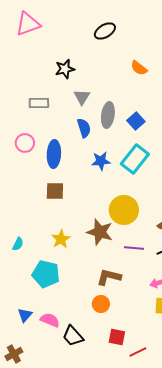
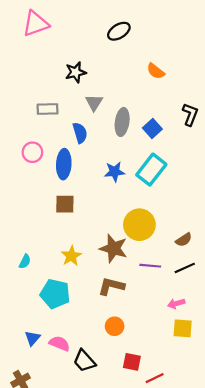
blue semicircle: (84, 128) -> (80, 133), moved
brown L-shape: (109, 277) -> (111, 286), moved

